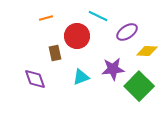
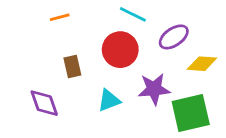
red circle: (77, 36) -> (120, 50), moved
green square: (139, 86) -> (191, 113), turned 32

